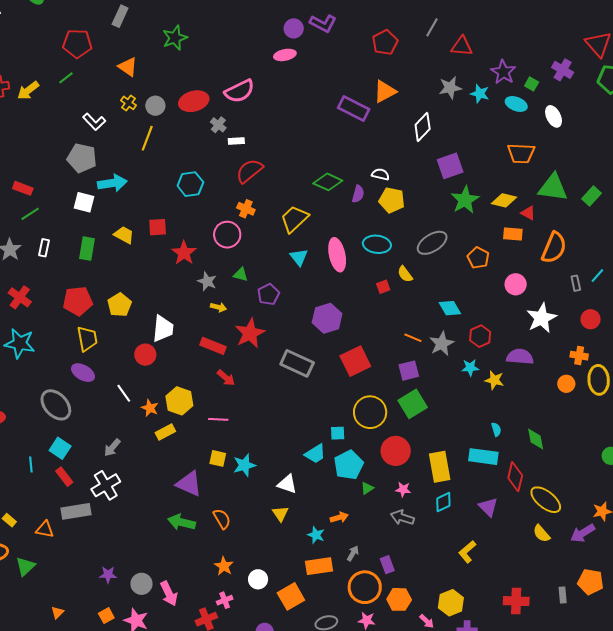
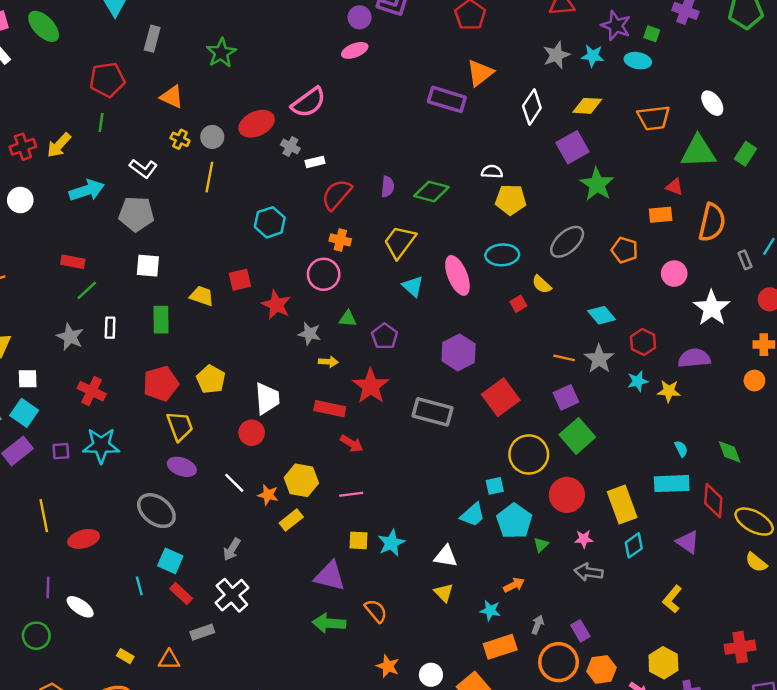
green line: (66, 78) -> (101, 123), turned -35
white ellipse: (554, 116) -> (712, 103), moved
cyan arrow: (112, 183) -> (87, 190), moved
purple semicircle: (358, 194) -> (388, 187), moved
yellow diamond: (504, 200) -> (587, 106), moved
gray rectangle: (76, 511) -> (202, 632), size x0.7

